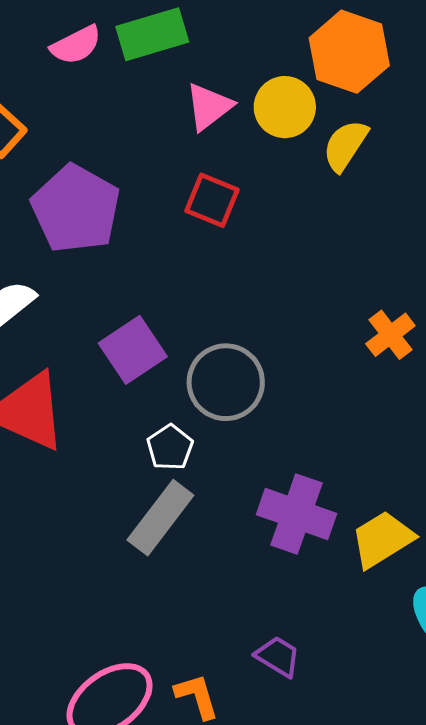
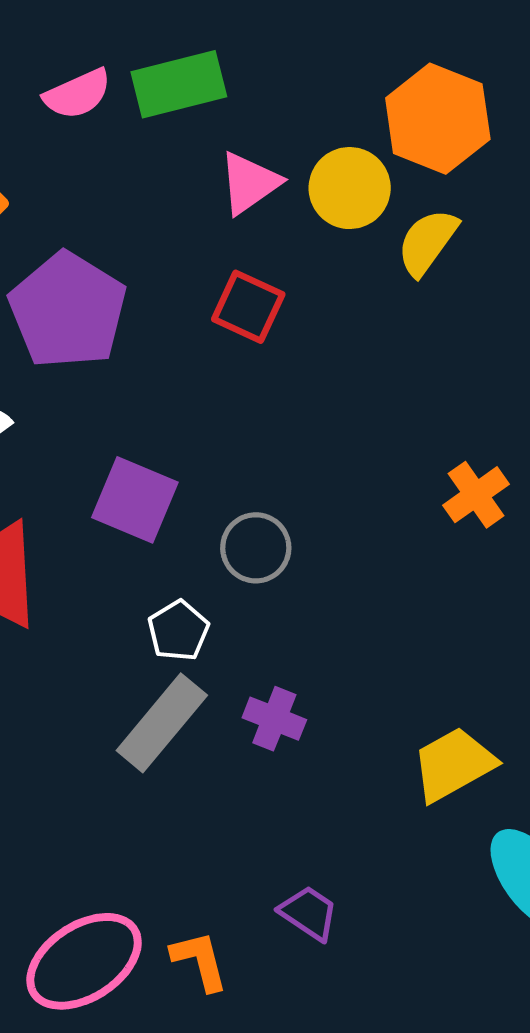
purple square: (133, 350) -> (135, 500), turned -36
gray circle: (226, 382) -> (256, 548), size x0.7
purple cross: (296, 514) -> (274, 719), moved, size x0.6

